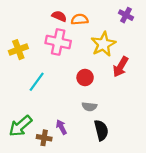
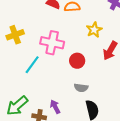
pink cross: (58, 42) -> (52, 43), moved
yellow star: (103, 44) -> (94, 30), size x0.7

